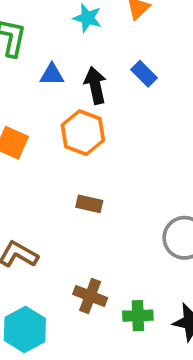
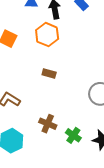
green cross: (138, 316) -> (73, 135), turned 35

